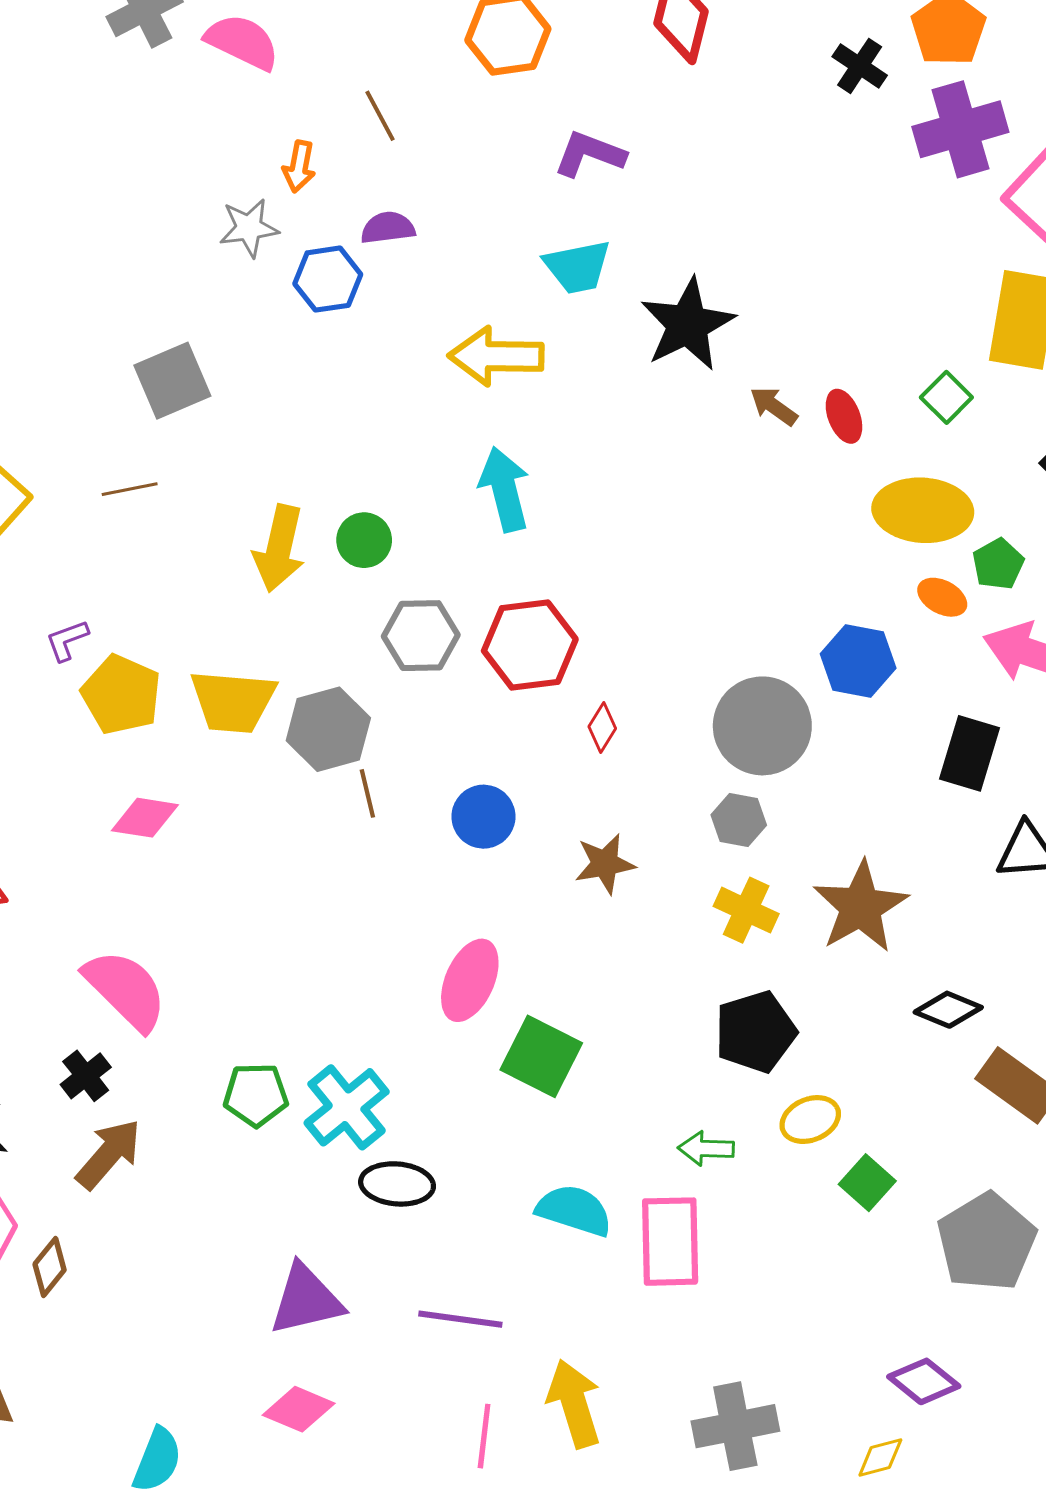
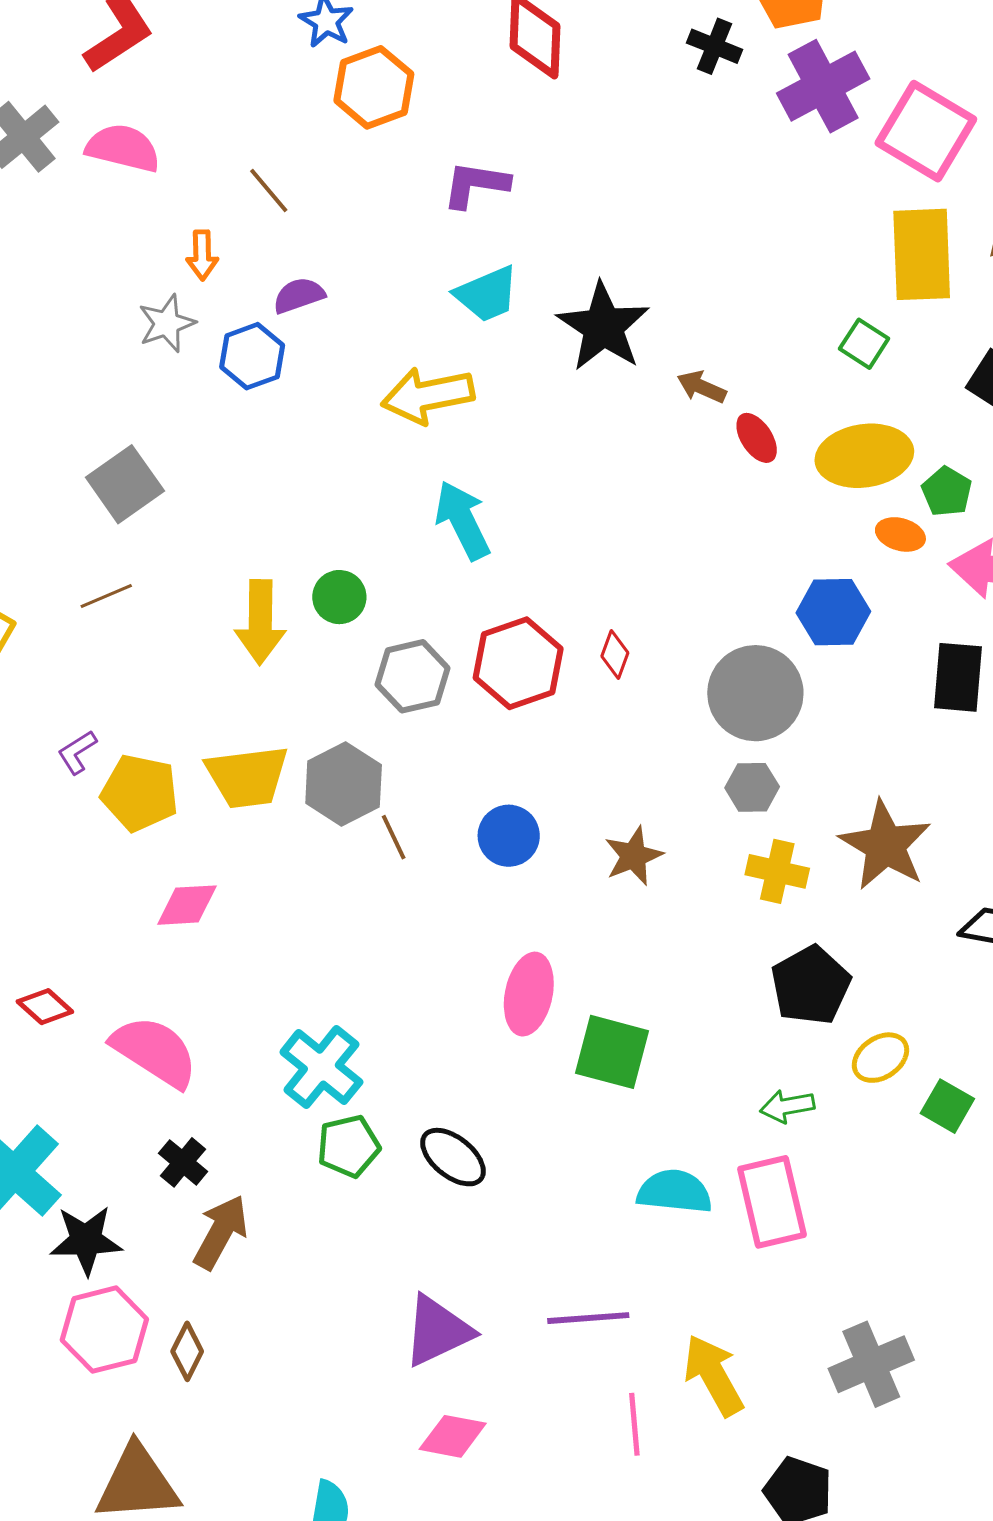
red ellipse: (844, 416) -> (757, 438), moved
red diamond: (602, 727) -> (615, 655), moved
pink semicircle: (126, 990) -> (155, 1051), moved
cyan cross: (347, 1107) -> (321, 1067), moved
black ellipse: (397, 1184) -> (453, 1157), moved, turned 46

